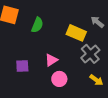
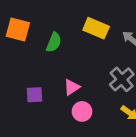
yellow rectangle: (76, 33) -> (96, 28), moved

